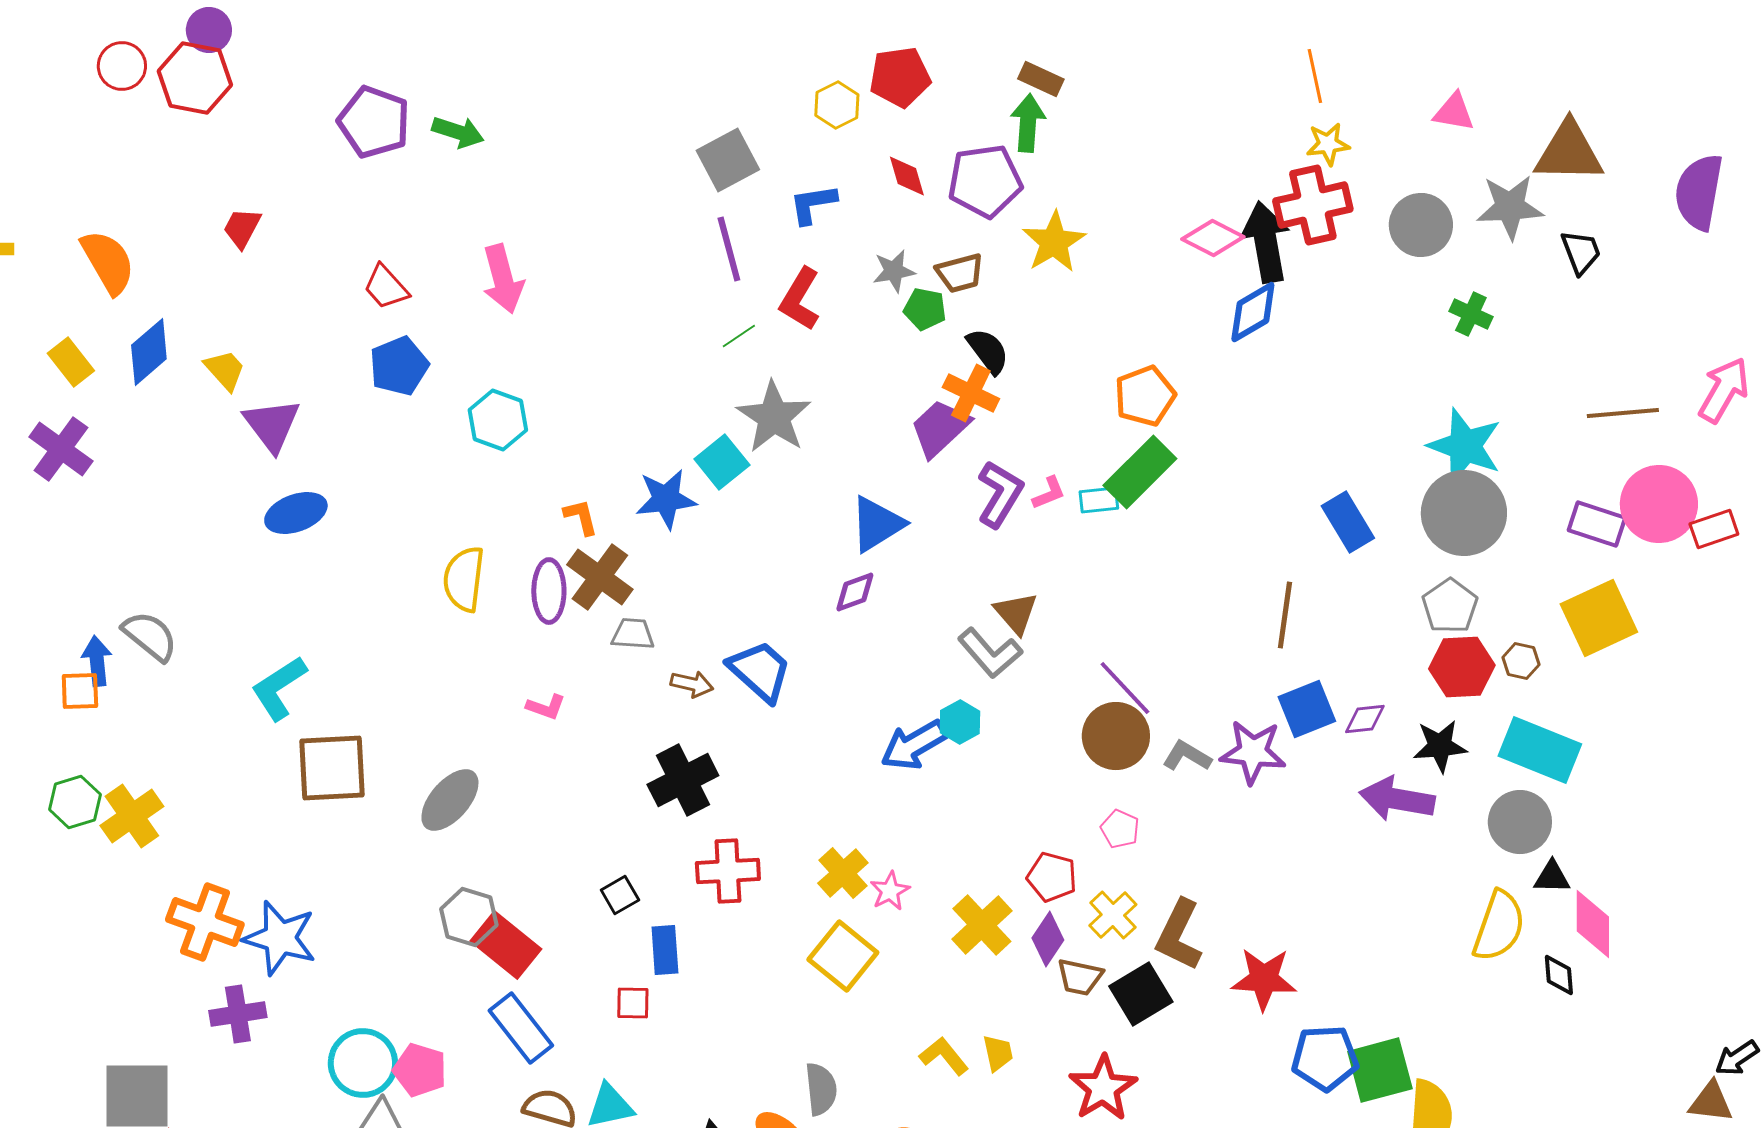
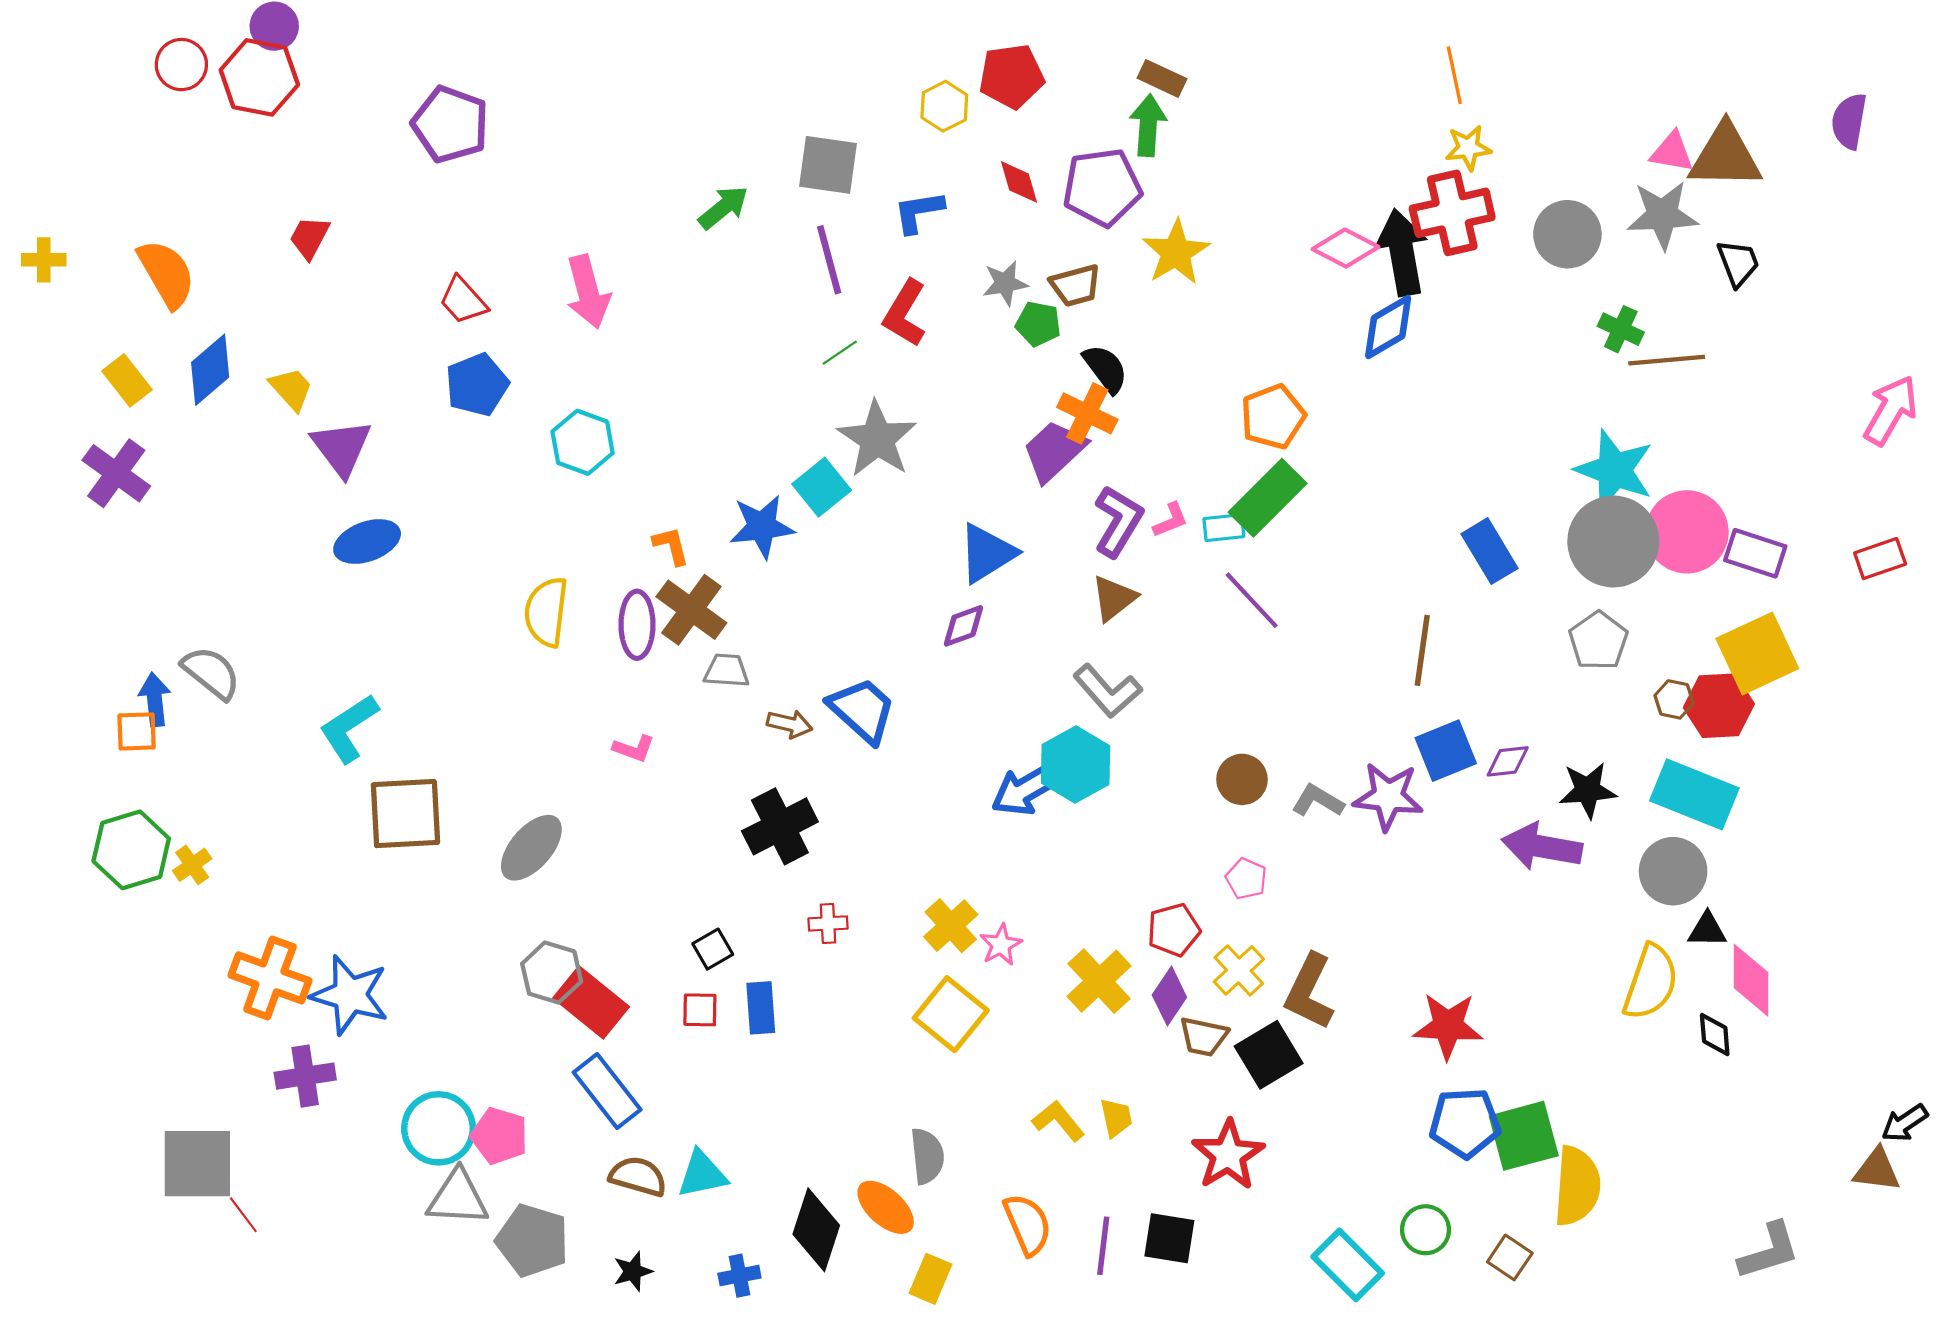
pink triangle: (1454, 112) -> (1672, 152), moved
green arrow: (458, 132) -> (723, 208), moved, turned -57
gray square: (728, 160) -> (828, 165), turned 36
purple semicircle: (1699, 192) -> (1849, 121), moved, size x0.7
brown line: (1623, 413) -> (1667, 360), moved
pink circle: (1659, 504) -> (1687, 532), moved
brown triangle: (1016, 613) -> (1114, 598), moved, turned 33
red hexagon: (1462, 667) -> (1719, 706), moved
purple line: (1125, 688) -> (1252, 600), moved
cyan hexagon: (960, 722) -> (1076, 765), size x1.6
brown circle: (1116, 736) -> (1242, 779), size x0.7
green hexagon: (75, 802) -> (131, 850), size x1.4
yellow cross: (132, 816) -> (192, 865), size x0.6
red cross: (728, 871) -> (828, 923), size x0.6
red pentagon: (1052, 877) -> (1174, 930), turned -30
red star: (1264, 979) -> (1448, 1026), moved
red square: (633, 1003) -> (700, 1010), moved

